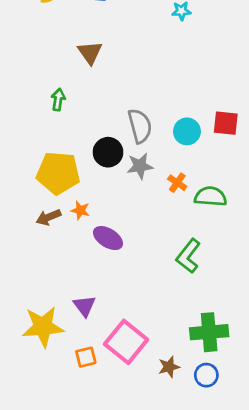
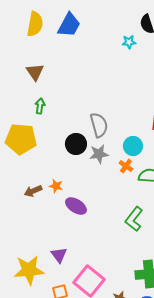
brown triangle: (90, 52) -> (35, 72), moved
cyan circle: (187, 131) -> (133, 146), moved
yellow pentagon: (58, 173) -> (21, 139), moved

